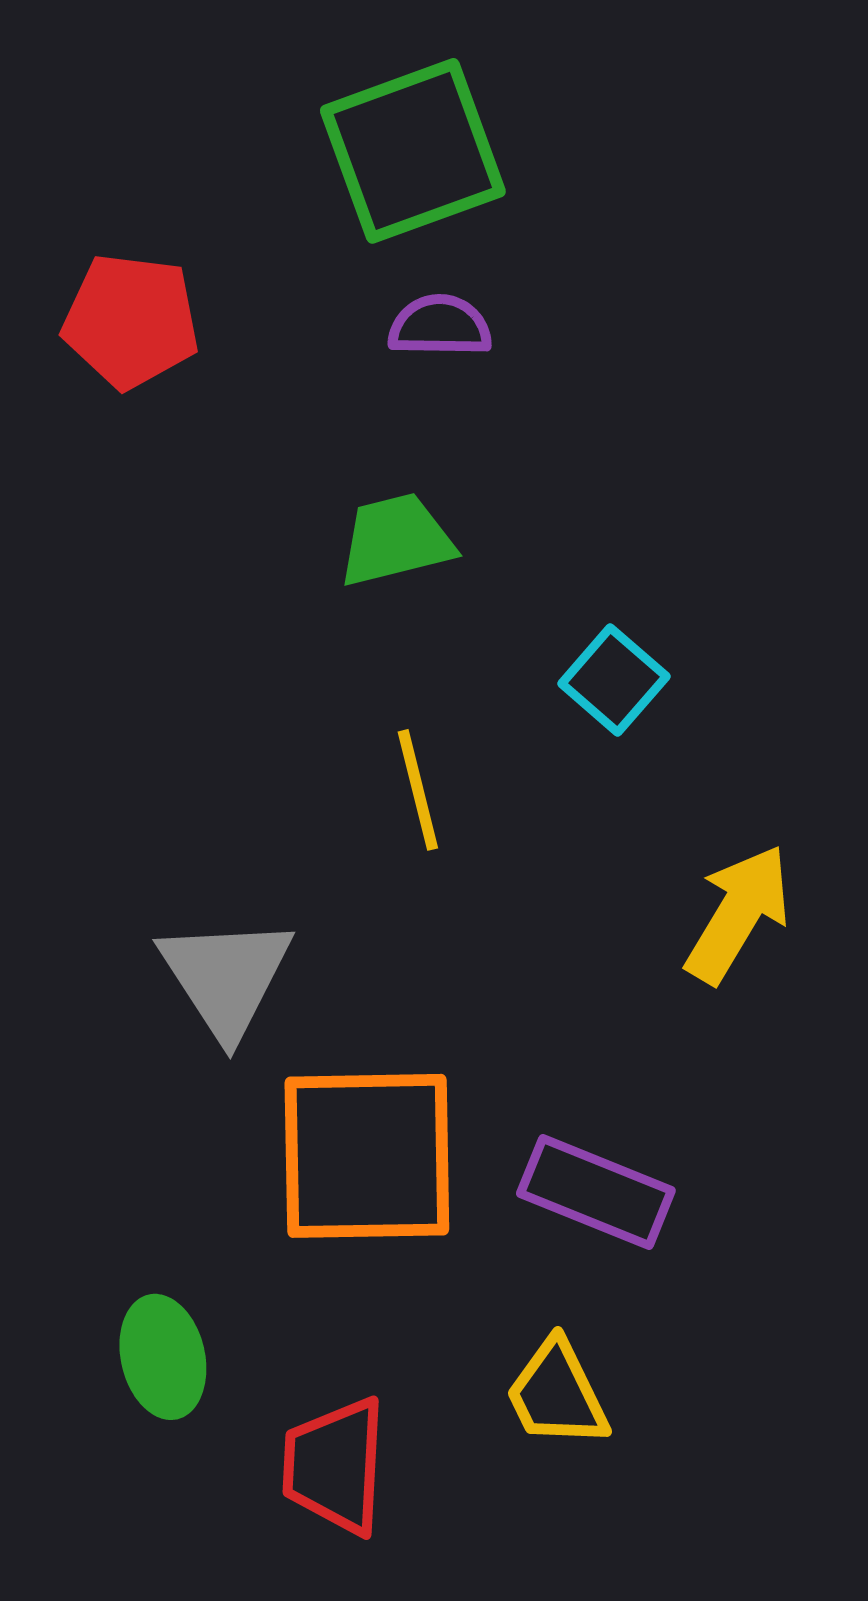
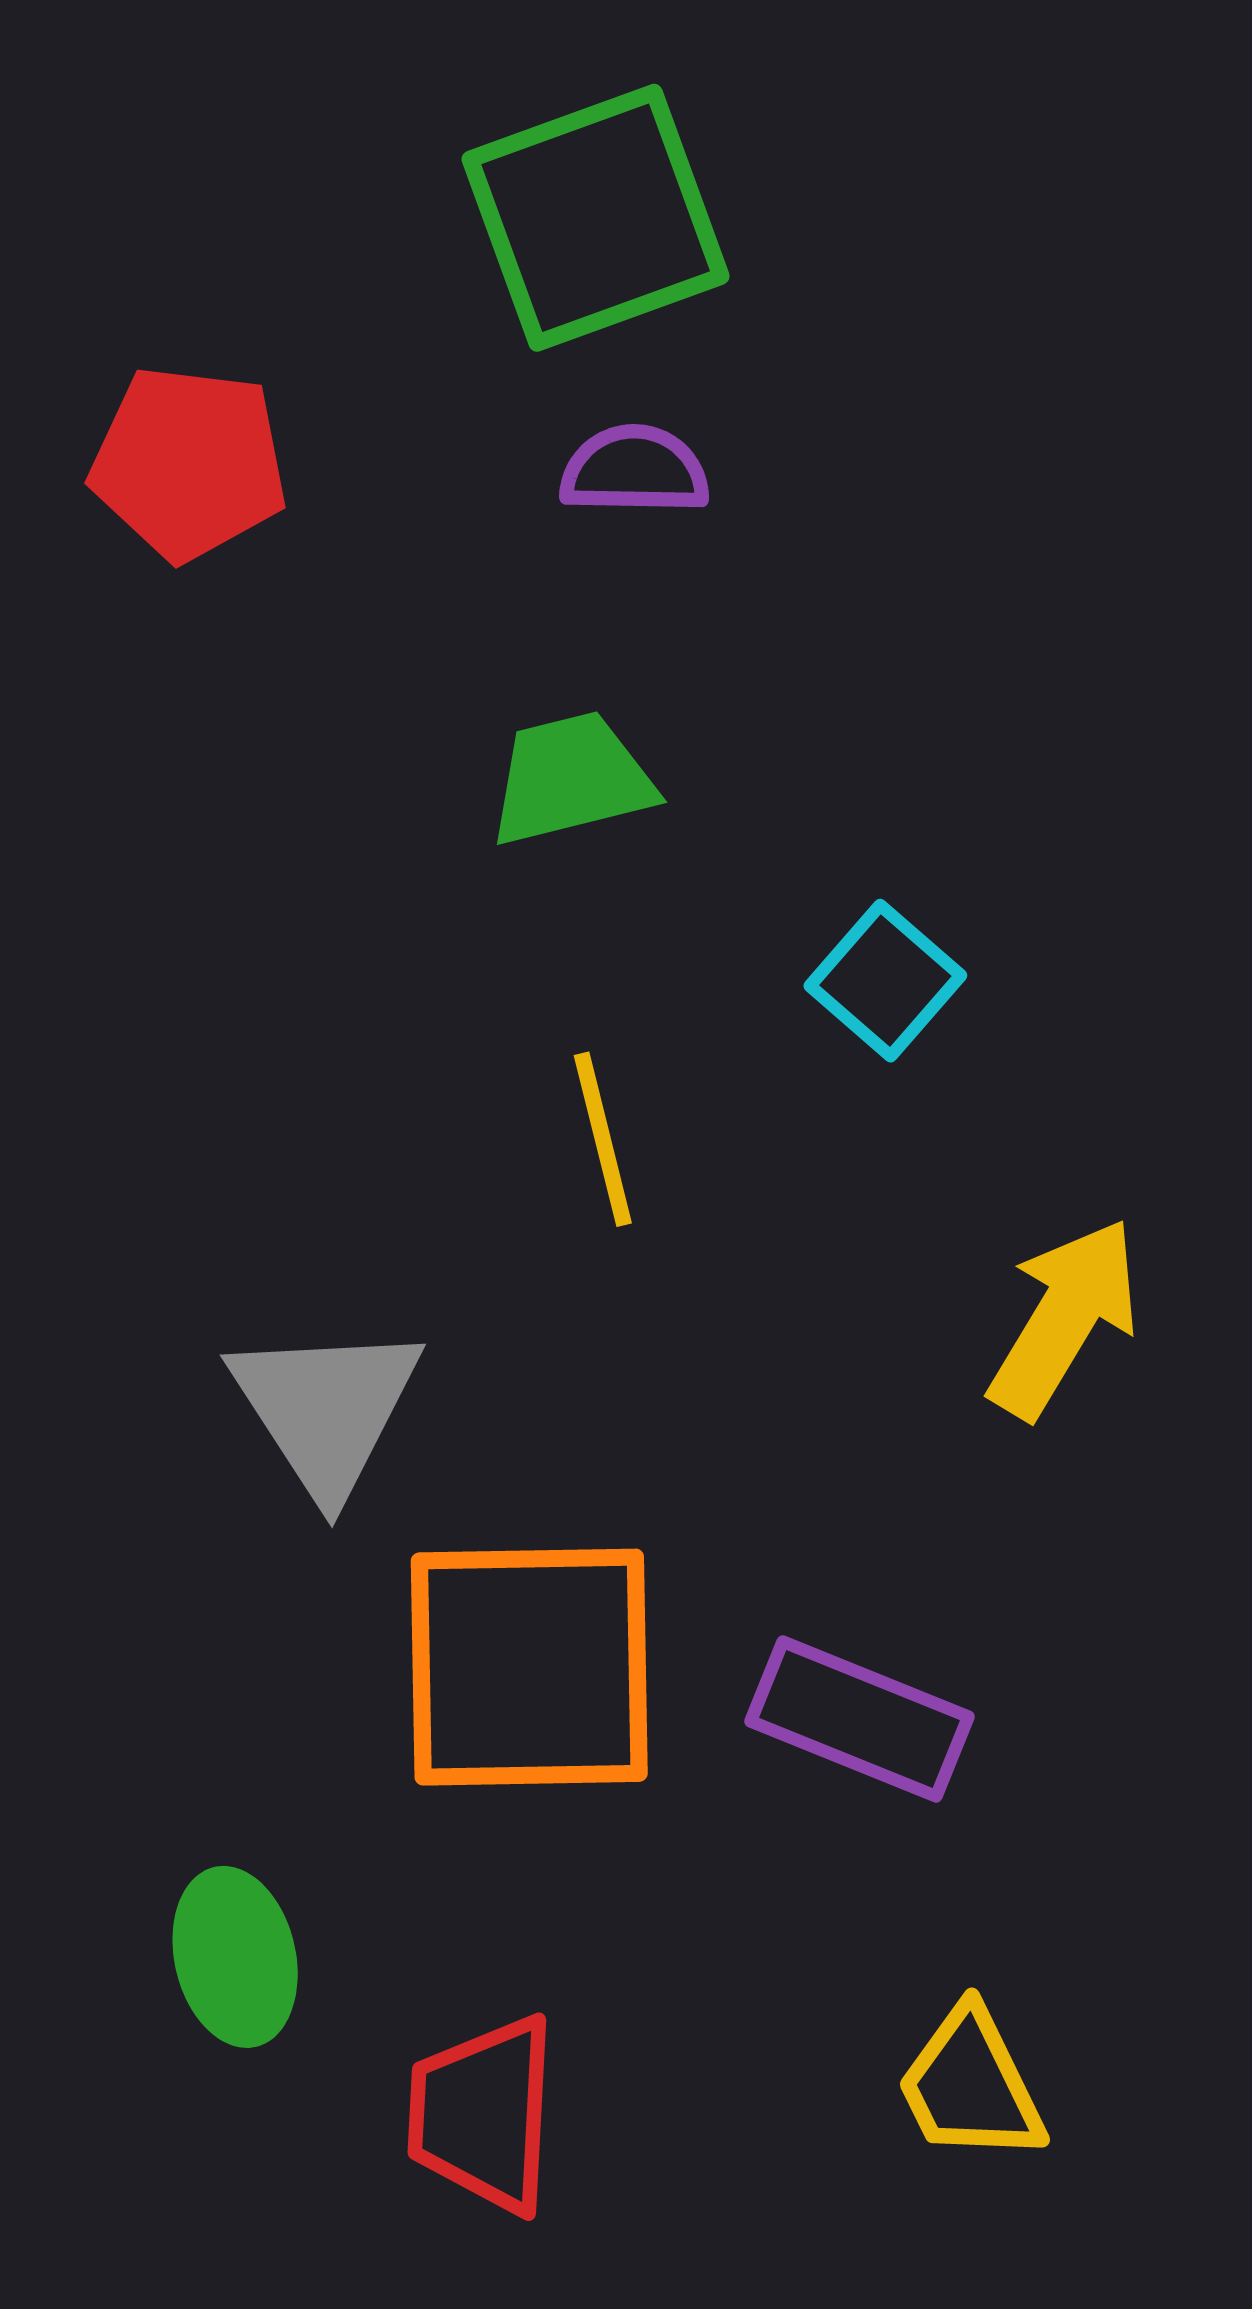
yellow trapezoid: (557, 1394) -> (971, 2085), moved

